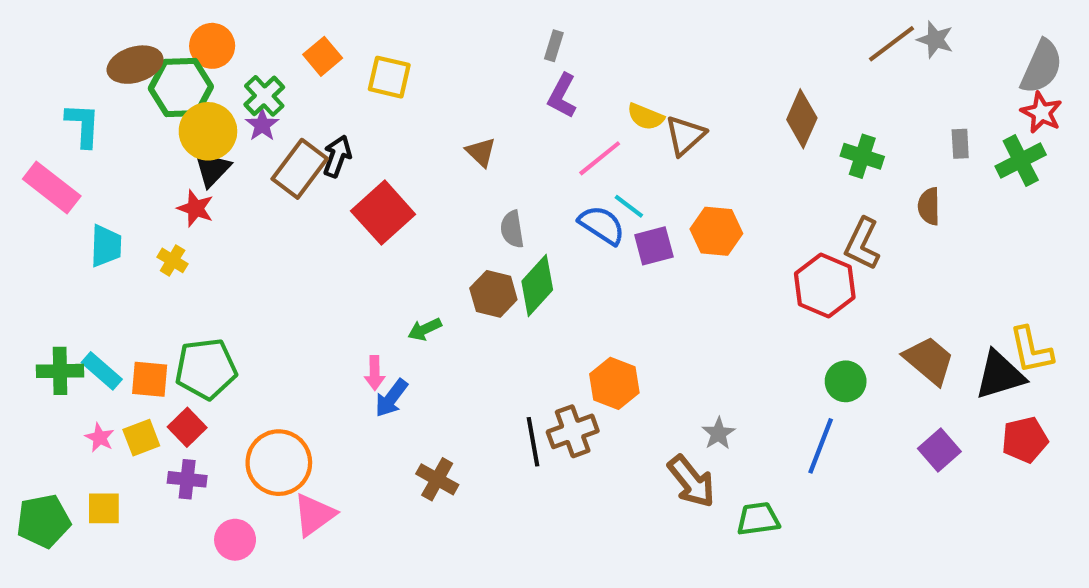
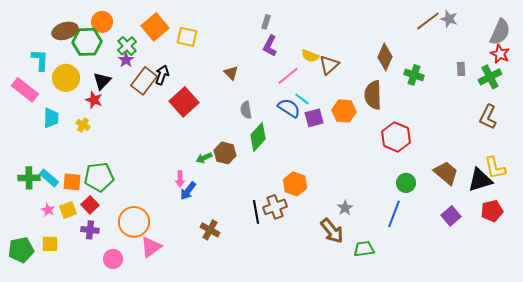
orange square: (323, 56) -> (155, 27), size x1.5
yellow circle: (208, 131) -> (66, 78), moved
brown semicircle: (929, 206) -> (373, 95), moved, size x1.6
brown L-shape: (862, 244) -> (488, 117), moved
brown hexagon: (493, 294) -> (225, 153), moved

